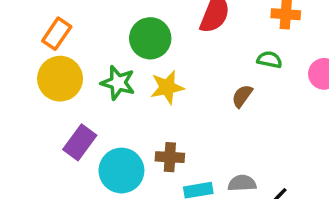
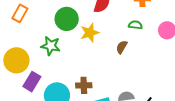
orange rectangle: (57, 34) -> (20, 13), moved
yellow circle: (60, 79) -> (16, 60), moved
yellow star: (167, 87) -> (90, 33), moved

